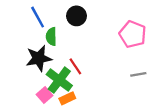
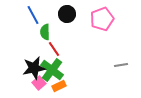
pink pentagon: (133, 34) -> (102, 19), moved, turned 30
black star: (39, 58) -> (34, 68), moved
red line: (75, 66) -> (54, 49), moved

